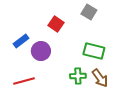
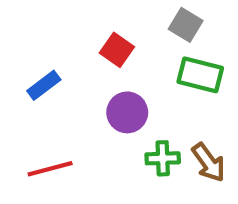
purple circle: (41, 51) -> (127, 112), moved
green rectangle: (94, 51) -> (200, 75), moved

